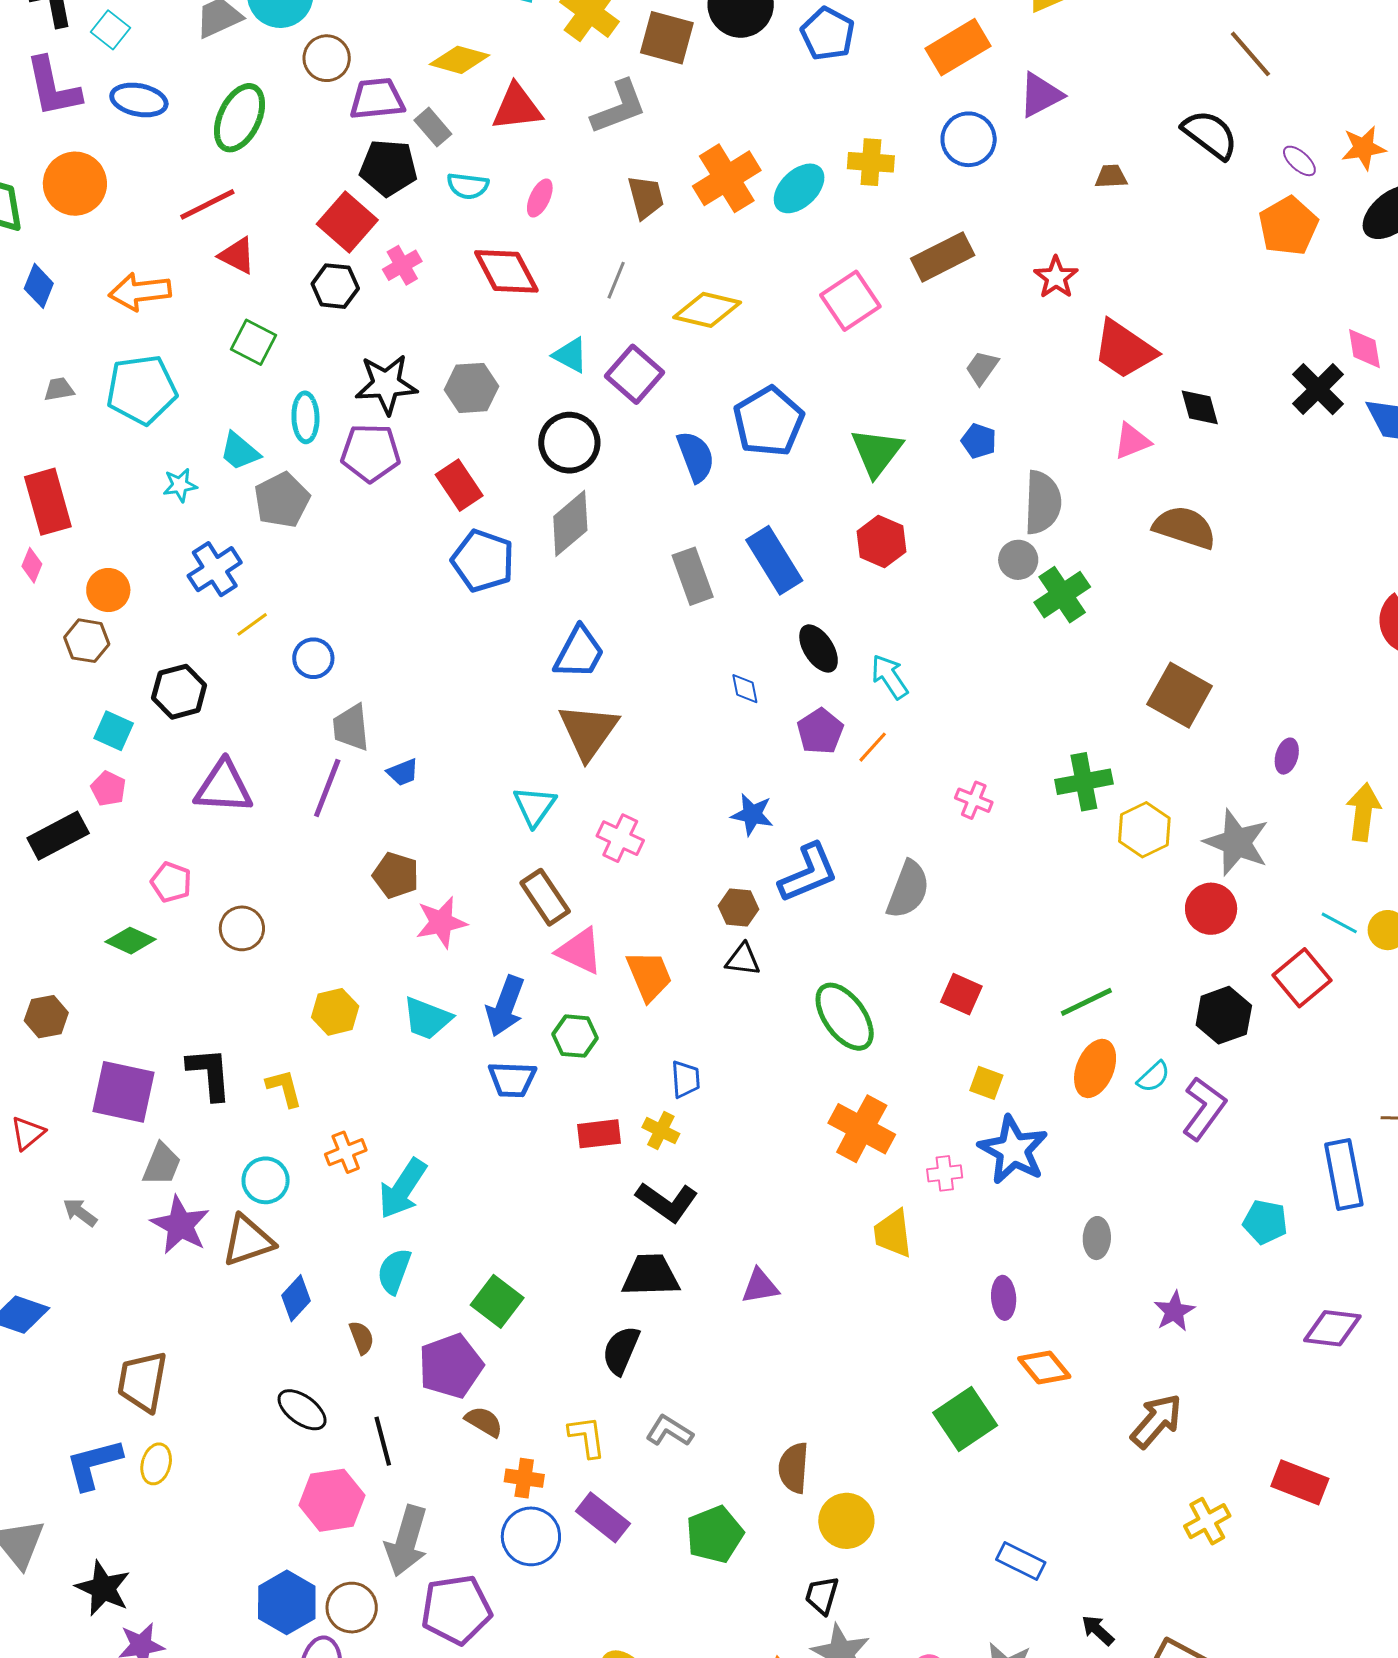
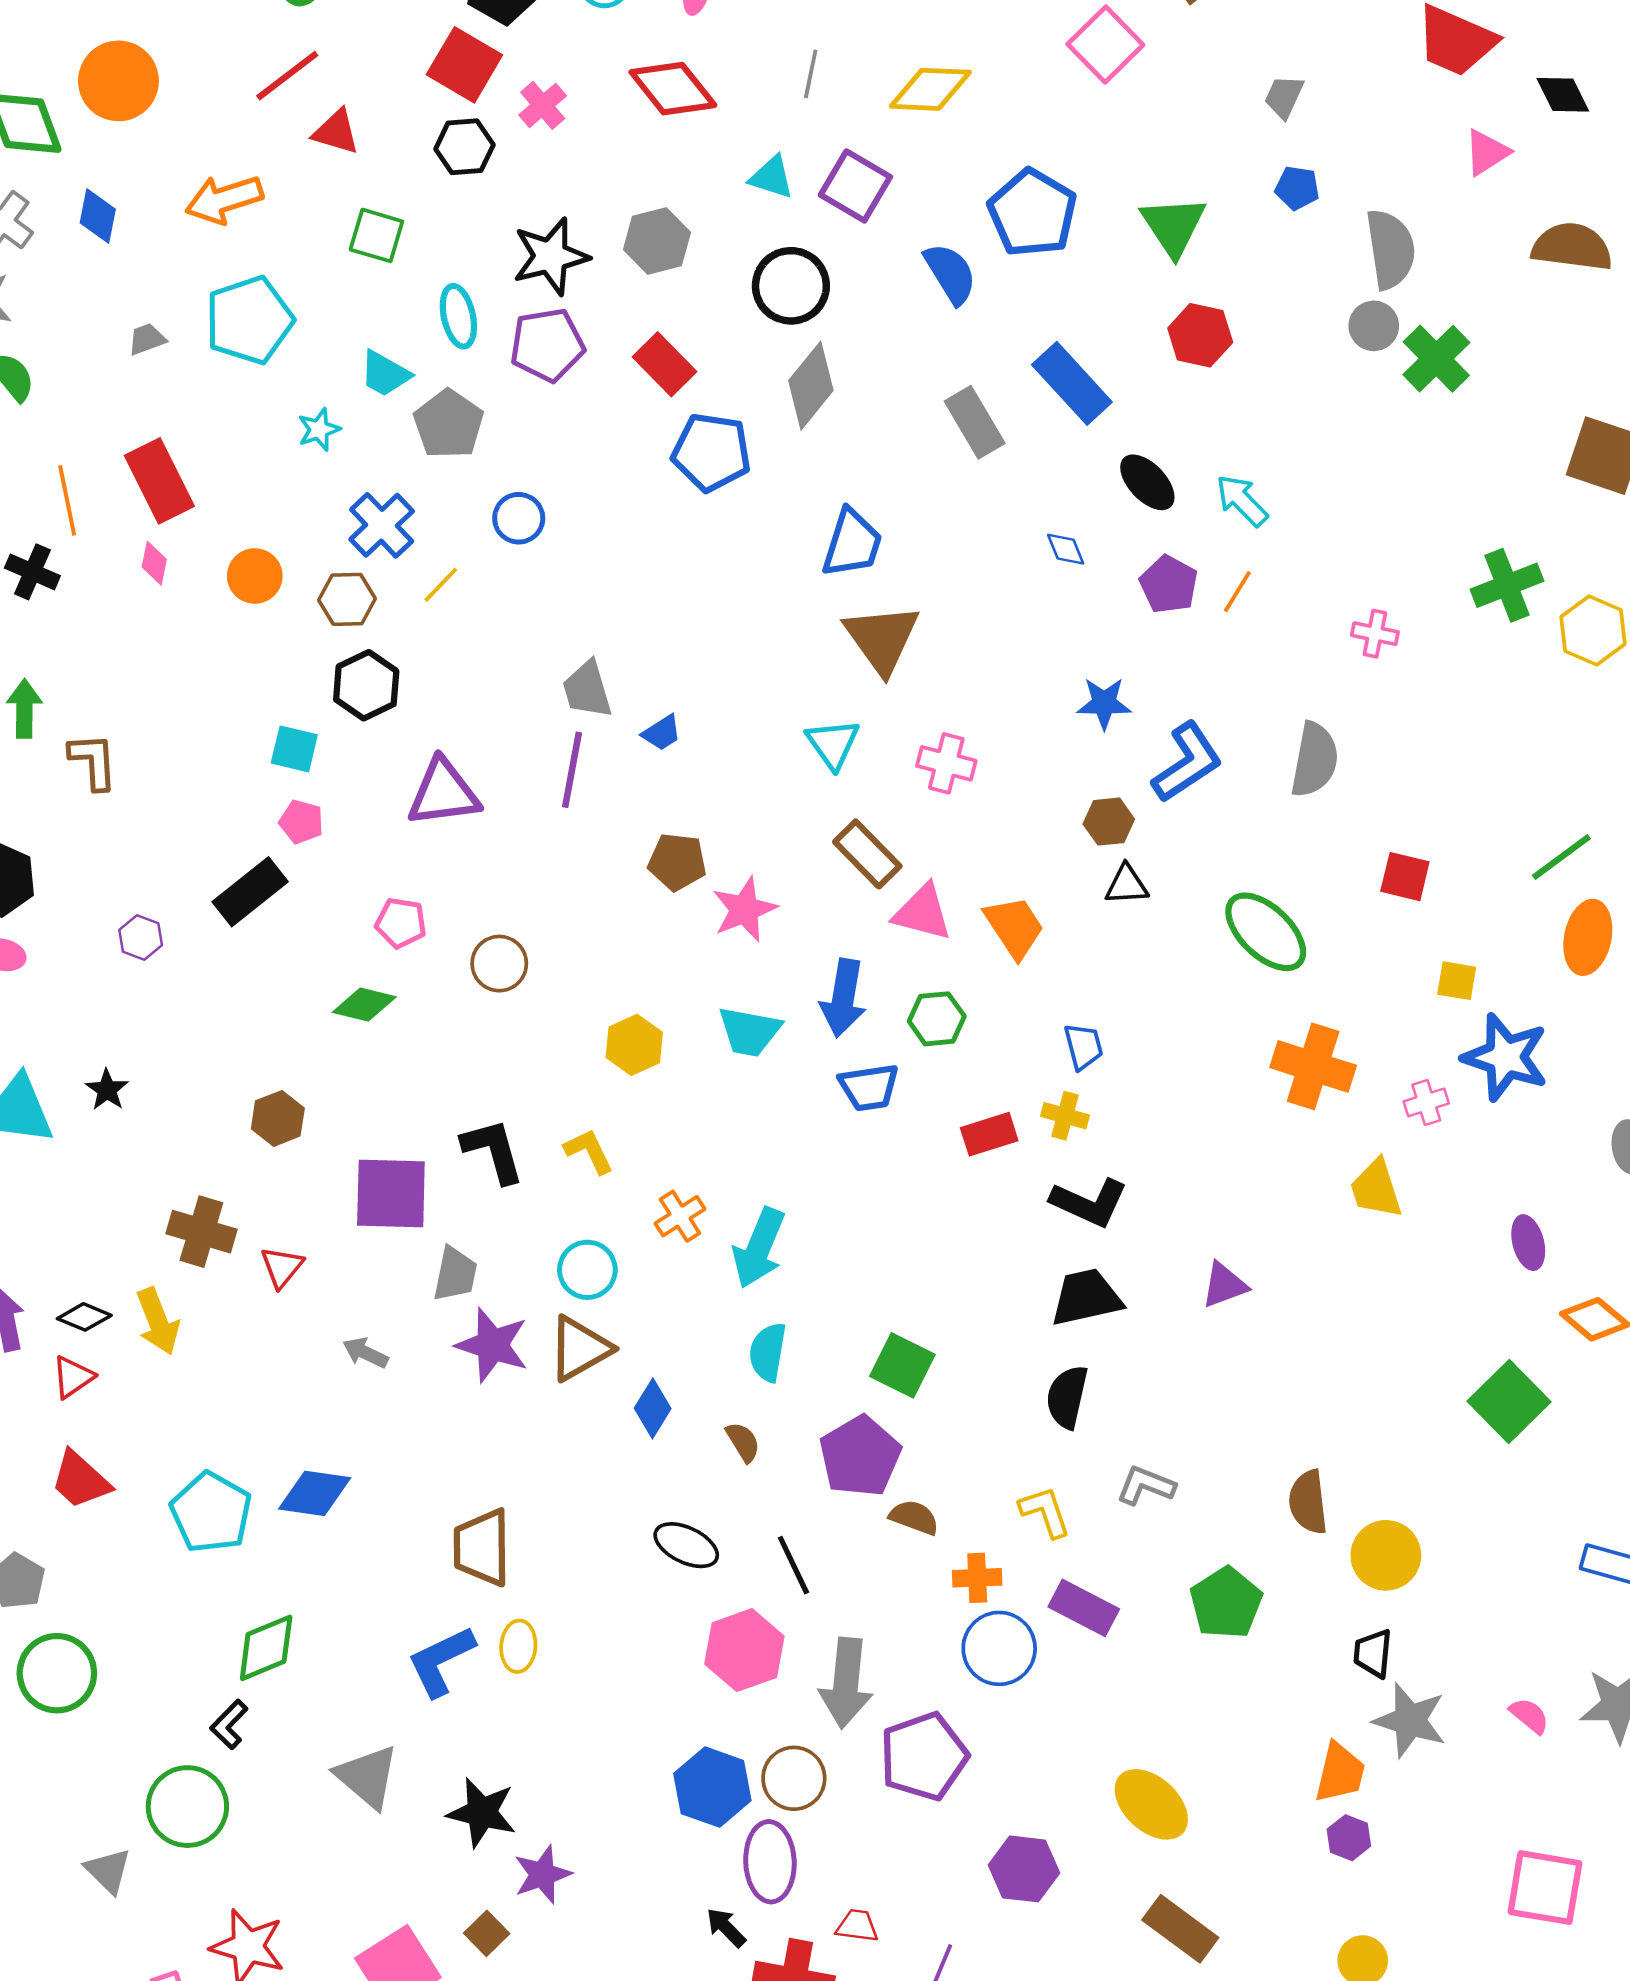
brown hexagon: (87, 641) -> (347, 599), moved
blue circle: (313, 658) -> (519, 518), moved

